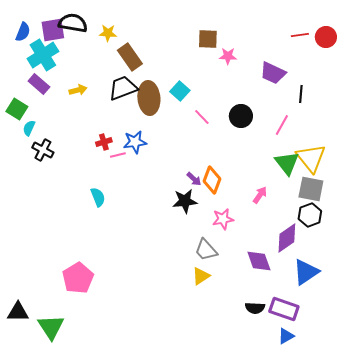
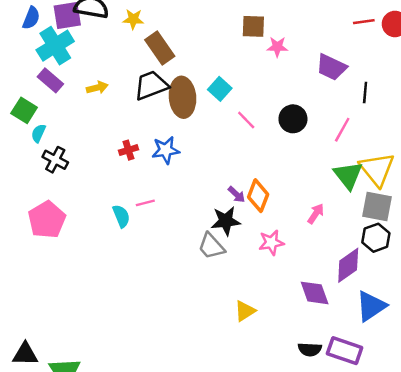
pink line: (118, 155) -> (145, 203), moved
gray trapezoid: (206, 250) -> (211, 246), moved
pink pentagon: (78, 278) -> (47, 220), moved

